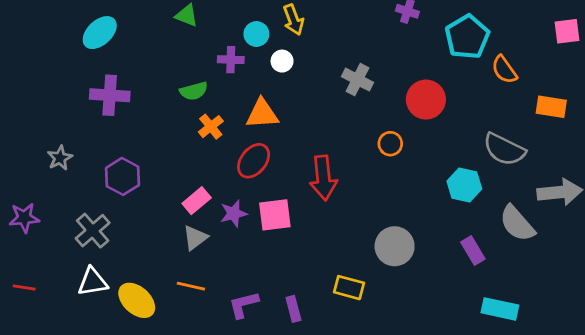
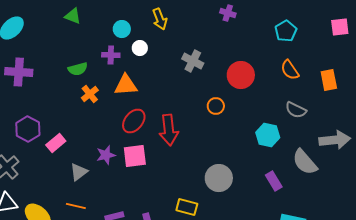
yellow arrow: (293, 20) -> (160, 19), moved
cyan pentagon: (467, 37) -> (286, 31), moved, size x0.7
purple cross: (231, 60) -> (111, 55), moved
orange semicircle: (504, 70) -> (290, 70), moved
orange rectangle: (551, 107) -> (329, 80), turned 70
gray semicircle: (504, 149) -> (296, 110), size x0.7
red ellipse: (254, 161) -> (134, 121), moved
pink rectangle: (197, 201) -> (56, 143), moved

